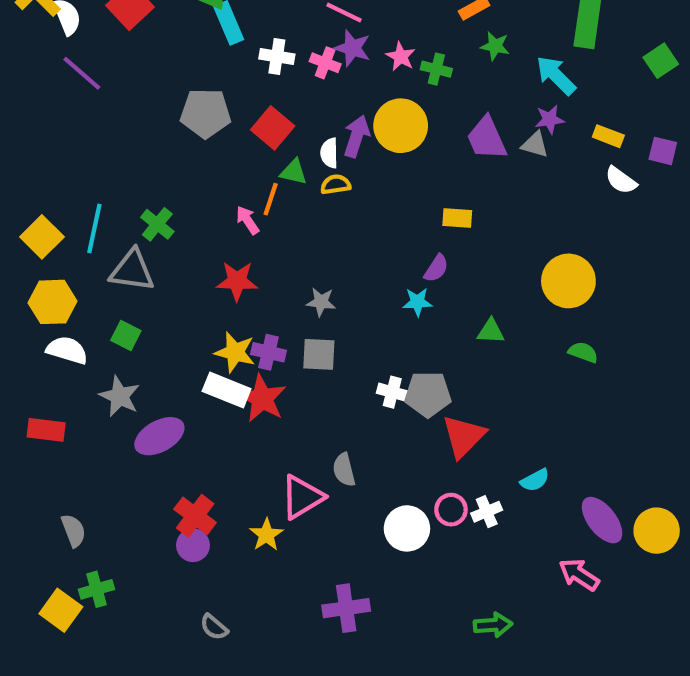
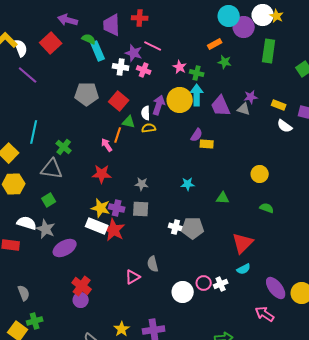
purple star: (352, 48) -> (134, 53), moved
cyan arrow: (556, 75) -> (197, 95), moved, turned 45
cyan line: (94, 229) -> (34, 132), moved
purple semicircle: (436, 268) -> (197, 135), moved
yellow circle: (568, 281) -> (260, 174), size x0.7
green square: (126, 335) -> (49, 200), turned 32
white semicircle: (67, 350) -> (27, 223), moved
red triangle: (464, 436) -> (243, 243), moved
pink triangle: (302, 497) -> (133, 277), size x0.7
yellow star: (266, 535) -> (122, 329), moved

